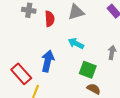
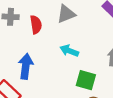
blue arrow: (48, 61) -> (26, 66), moved

